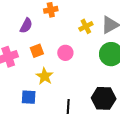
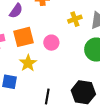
orange square: (37, 51) -> (23, 37), size x1.5

